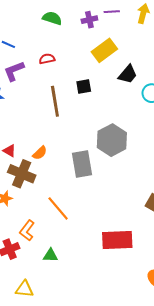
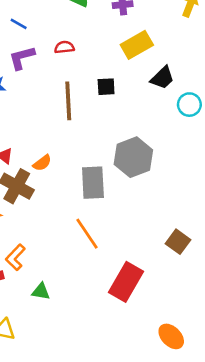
orange line: (58, 208) -> (87, 234), moved
red rectangle: (117, 240) -> (126, 282), turned -64

